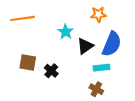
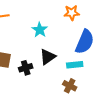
black triangle: (85, 46) -> (48, 57), moved
black cross: (51, 71) -> (26, 68), turned 32

